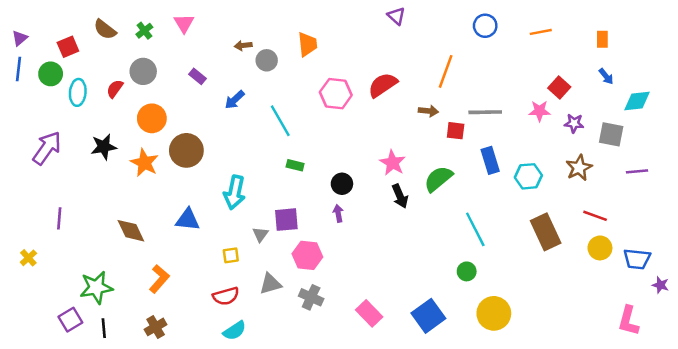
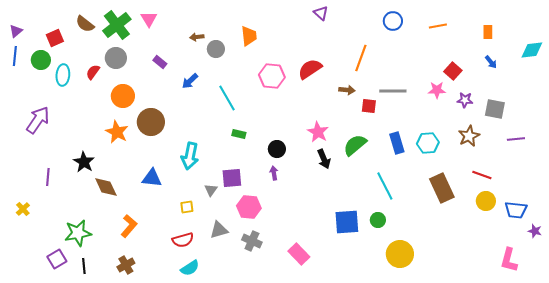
green cross: (144, 31) -> (117, 25), size x2.0
cyan diamond: (637, 101) -> (532, 50), moved
black star: (104, 147) -> (84, 162), moved, turned -30
blue rectangle: (490, 160) -> (397, 143), moved
blue square: (428, 316) -> (347, 222), moved, turned 32

